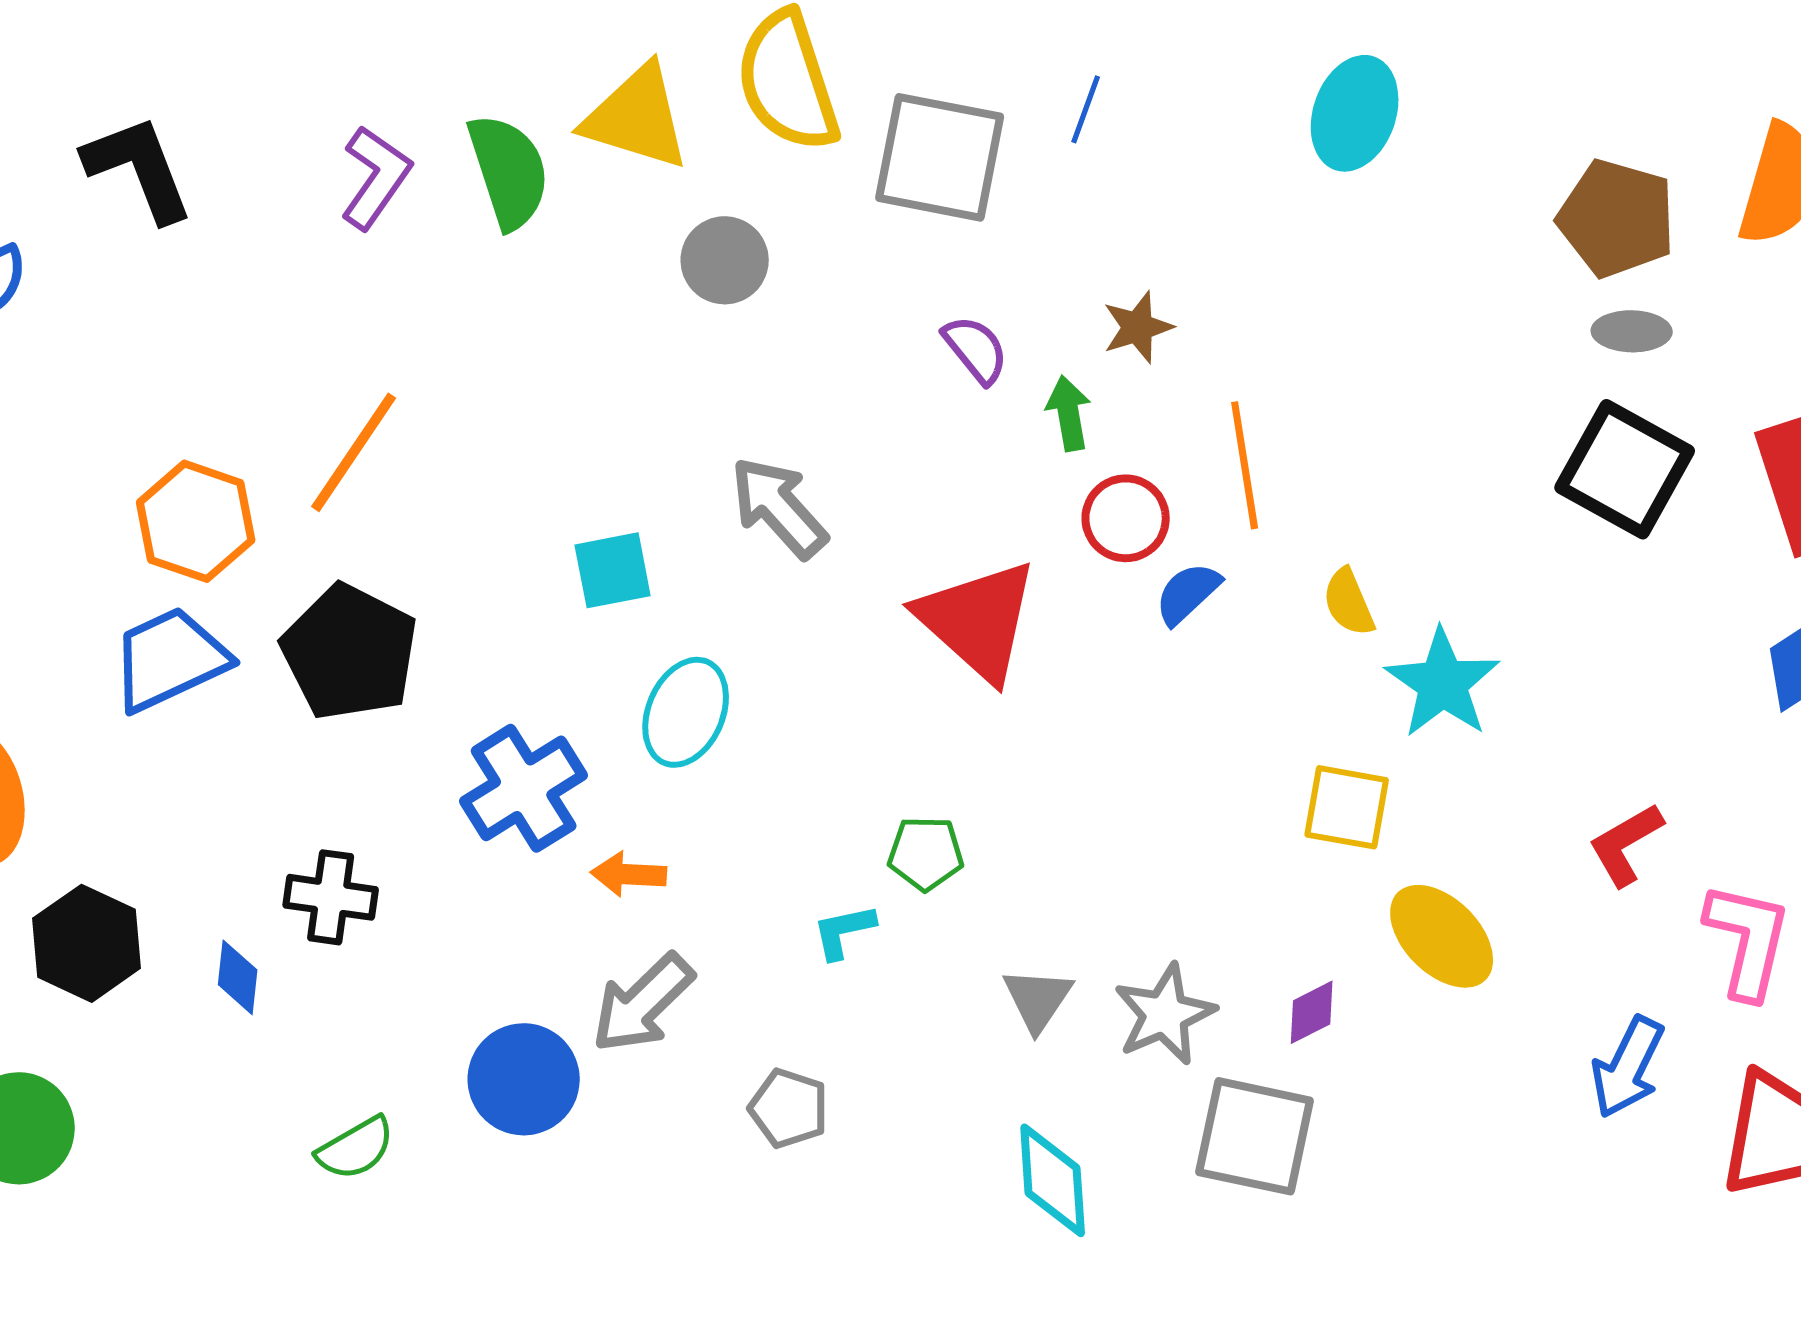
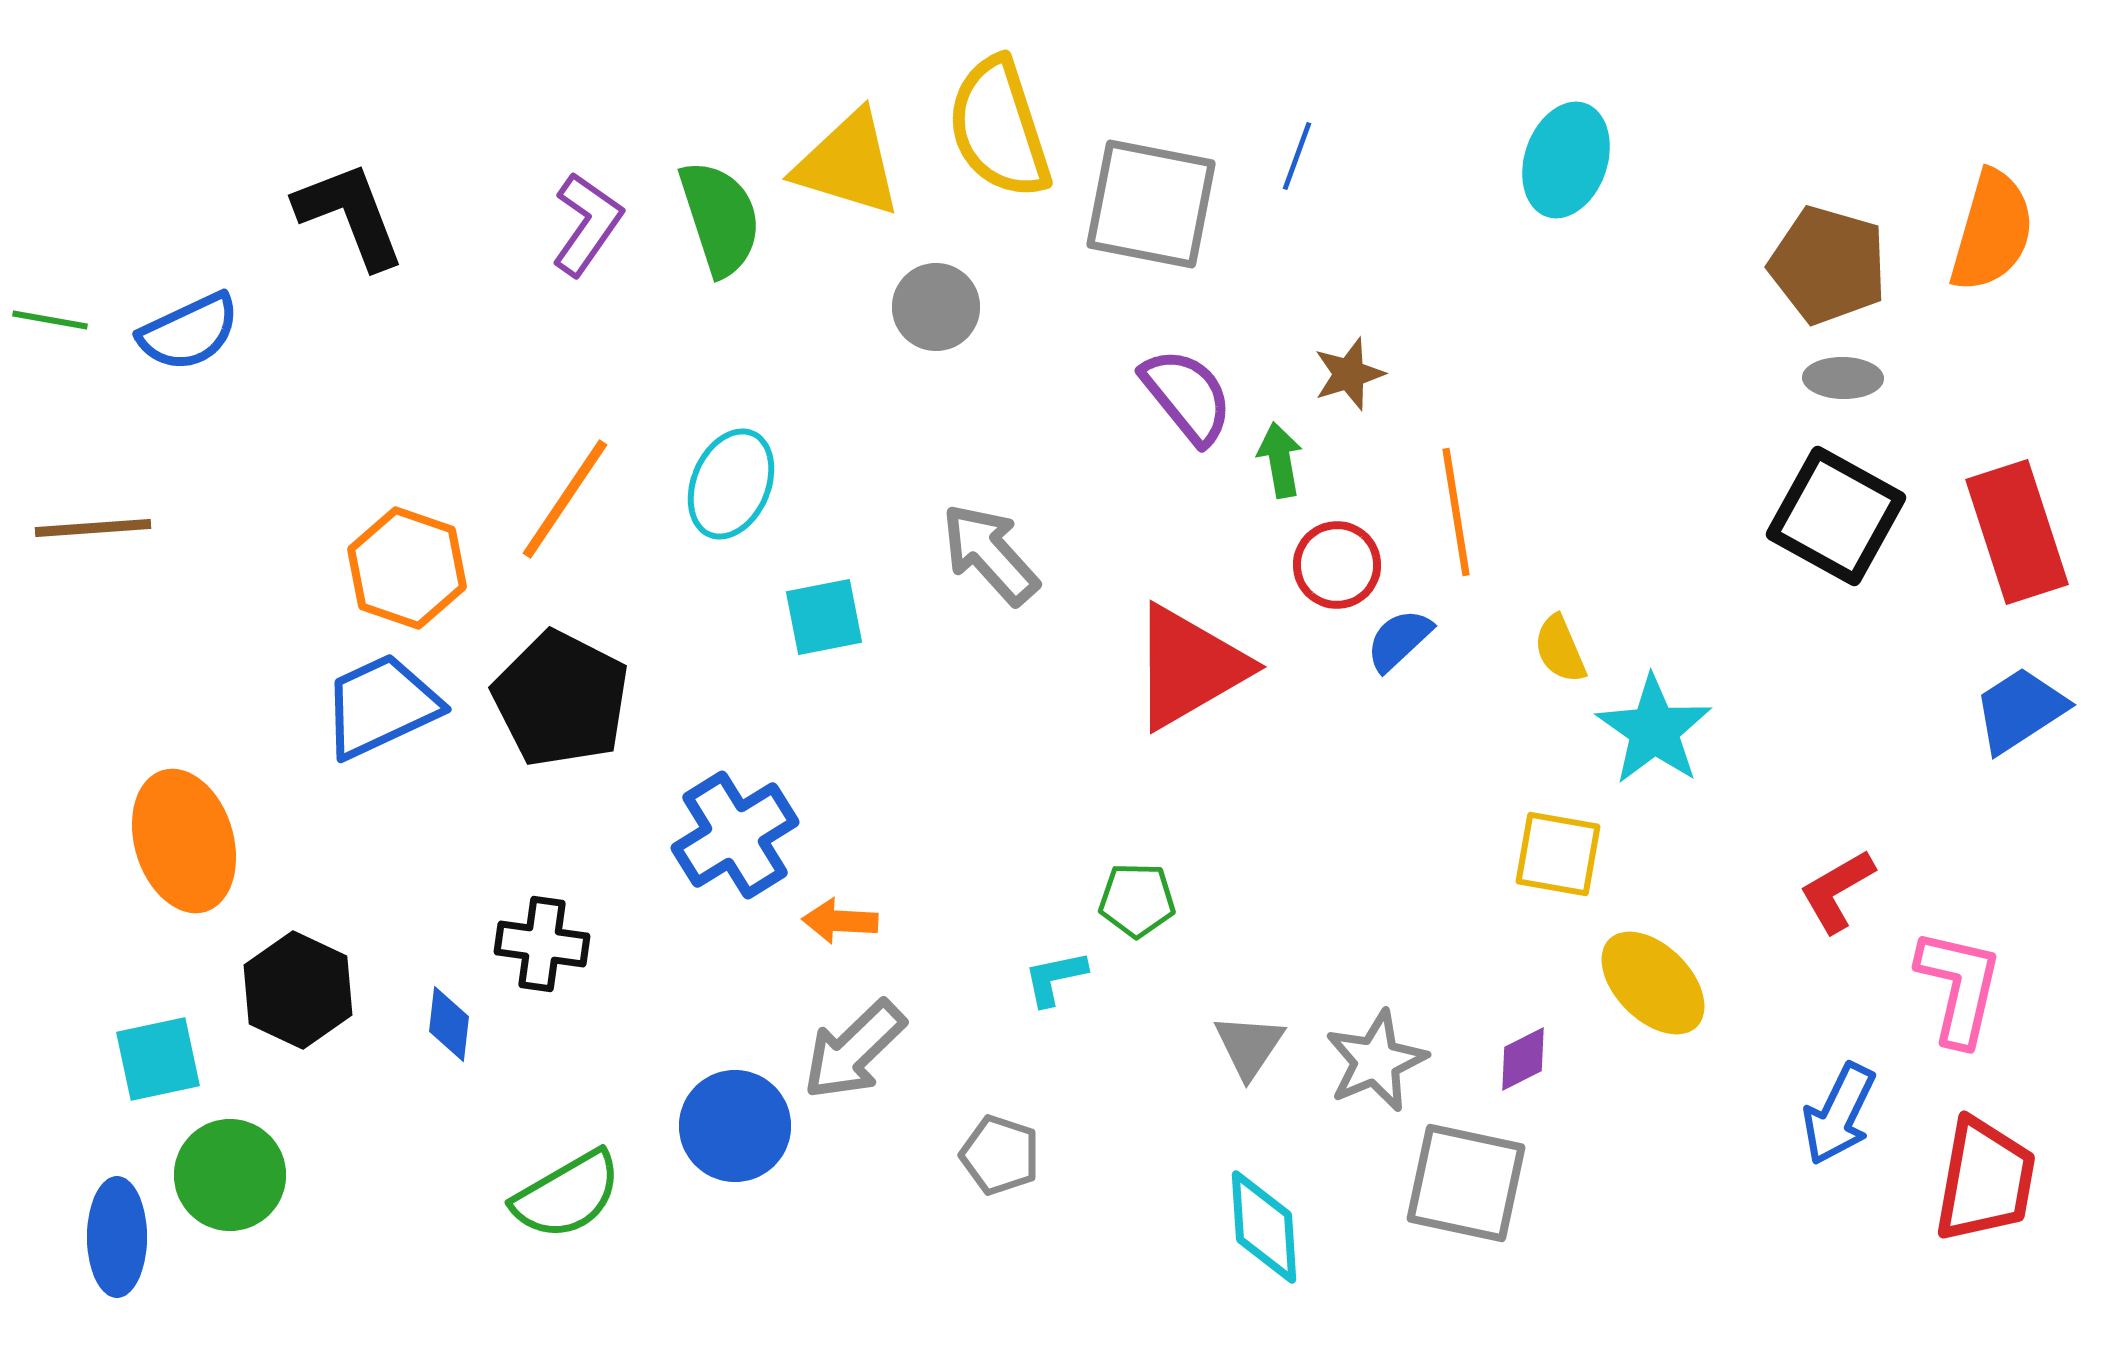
purple semicircle: (976, 349) -> (1187, 396), size x1.4
red triangle: (978, 620) -> (1189, 667), turned 48
cyan ellipse: (686, 712) -> (731, 484), moved
green semicircle: (356, 1148) -> (567, 1195), size x1.4

